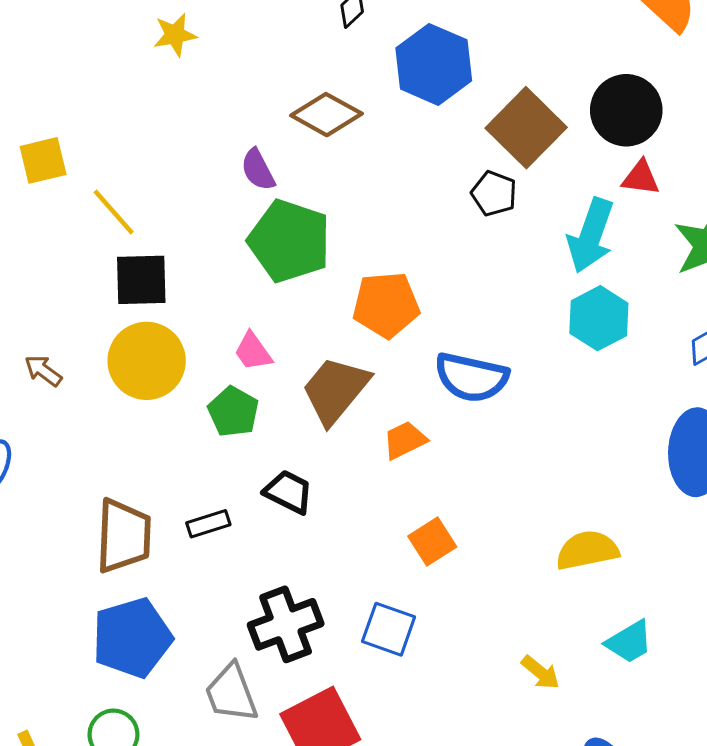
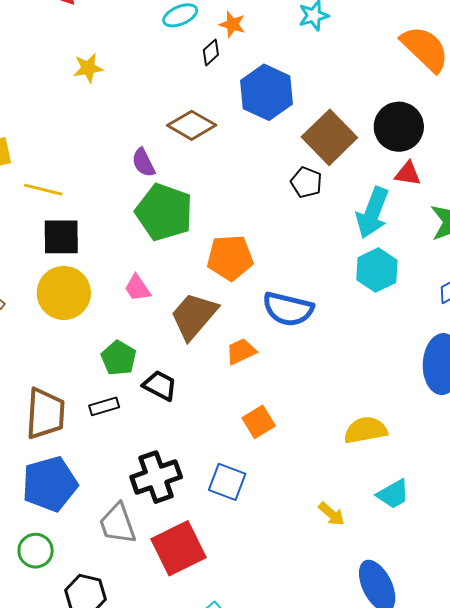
yellow line: (114, 212) -> (43, 190), turned -36
green pentagon: (233, 412) -> (119, 358), moved

